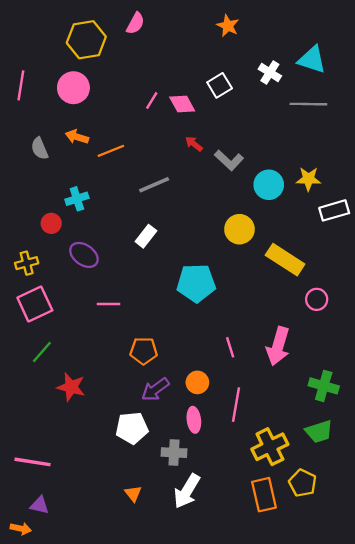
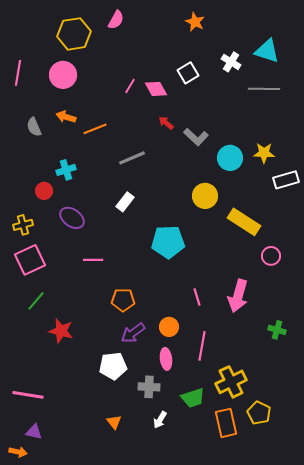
green cross: (324, 386) -> (277, 330), size x0.7
green trapezoid: (319, 432) -> (193, 398), moved
white arrow: (187, 491) -> (160, 420), size x0.6

